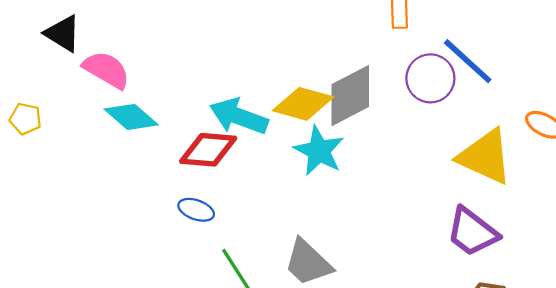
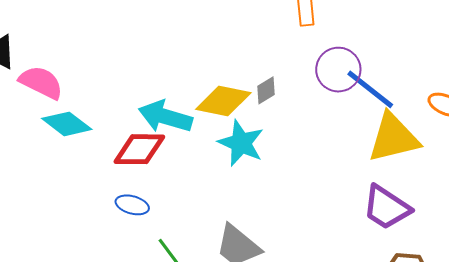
blue line: (468, 61) -> (370, 89), moved
gray diamond: (350, 96) -> (266, 90), size x0.5
yellow triangle: (485, 157) -> (393, 138), turned -34

